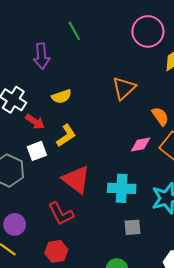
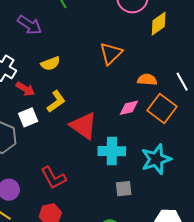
purple arrow: (42, 56) -> (30, 25), turned -50
orange semicircle: (160, 116) -> (147, 80), turned -48
red triangle: (76, 180) -> (84, 126), moved

